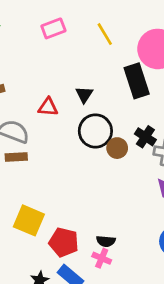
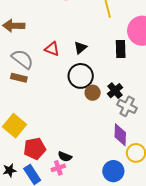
black rectangle: (137, 81) -> (121, 49), size x0.7
red pentagon: (64, 242) -> (35, 149), turned 30
pink cross: (102, 258) -> (58, 168), turned 32

